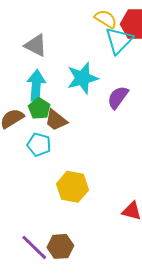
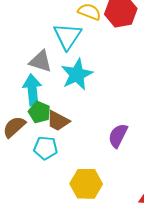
cyan triangle: (119, 40) -> (67, 36), moved
gray triangle: (36, 45) -> (40, 61), moved
purple semicircle: (118, 97) -> (118, 136), moved

